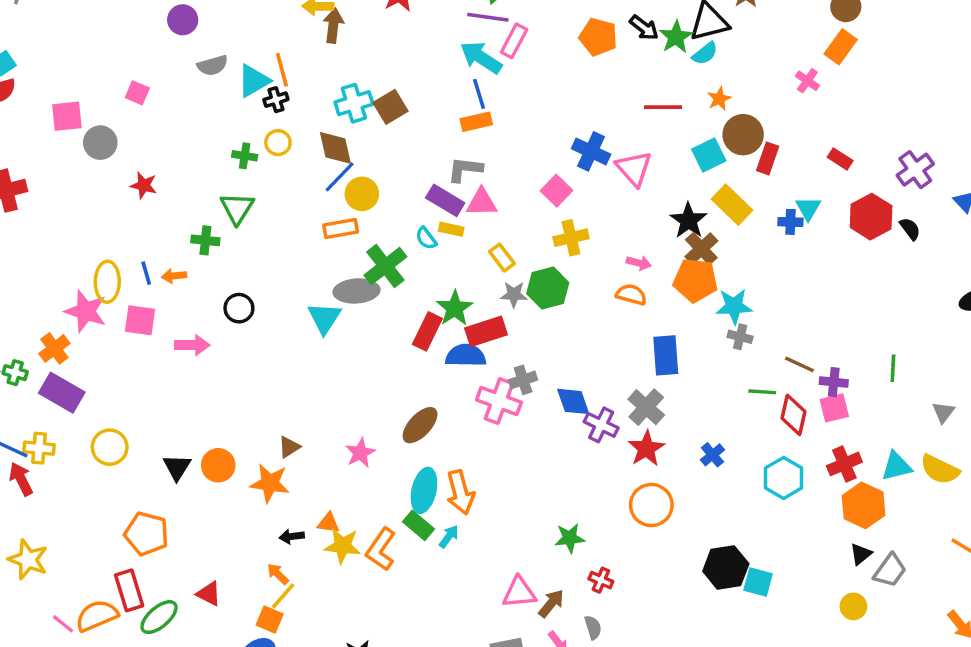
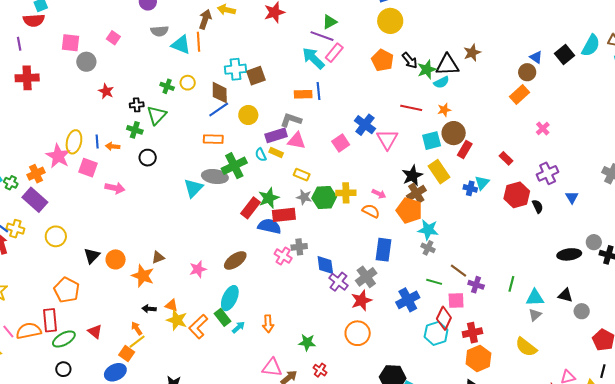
brown arrow: (333, 26) -> (205, 19), moved
cyan triangle: (254, 81) -> (181, 45), turned 40
pink cross: (807, 81) -> (543, 128), moved
blue line: (479, 94) -> (319, 91), moved
black cross: (276, 100) -> (137, 105), moved
yellow circle: (362, 194) -> (248, 115), moved
purple rectangle: (445, 200) -> (276, 135), turned -60
yellow cross: (571, 238) -> (346, 193), moved
yellow rectangle: (502, 258) -> (302, 175), turned -42
black circle: (239, 308) -> (148, 158), moved
pink cross: (499, 401) -> (283, 256), size x0.7
pink square: (834, 408) -> (456, 301), moved
red diamond: (794, 415) -> (444, 318), moved
blue cross: (712, 455) -> (408, 300), moved, size x1.6
cyan triangle: (896, 466) -> (535, 298), moved
orange arrow: (460, 492) -> (268, 324), moved, size x0.7

